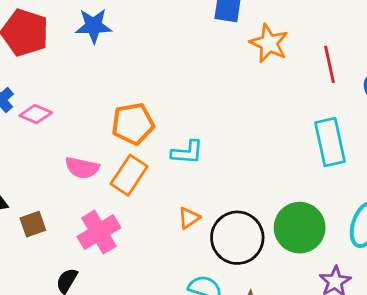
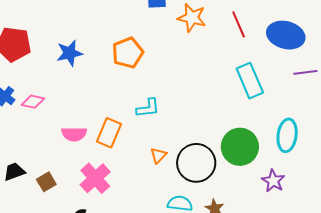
blue star: (94, 26) -> (70, 53), moved
orange pentagon: (133, 124) -> (128, 53), moved

